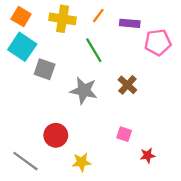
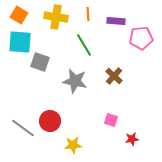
orange line: (98, 15) -> (88, 14), turned -40
cyan square: (22, 47) -> (20, 42), turned -30
gray line: (26, 161) -> (23, 128), moved

